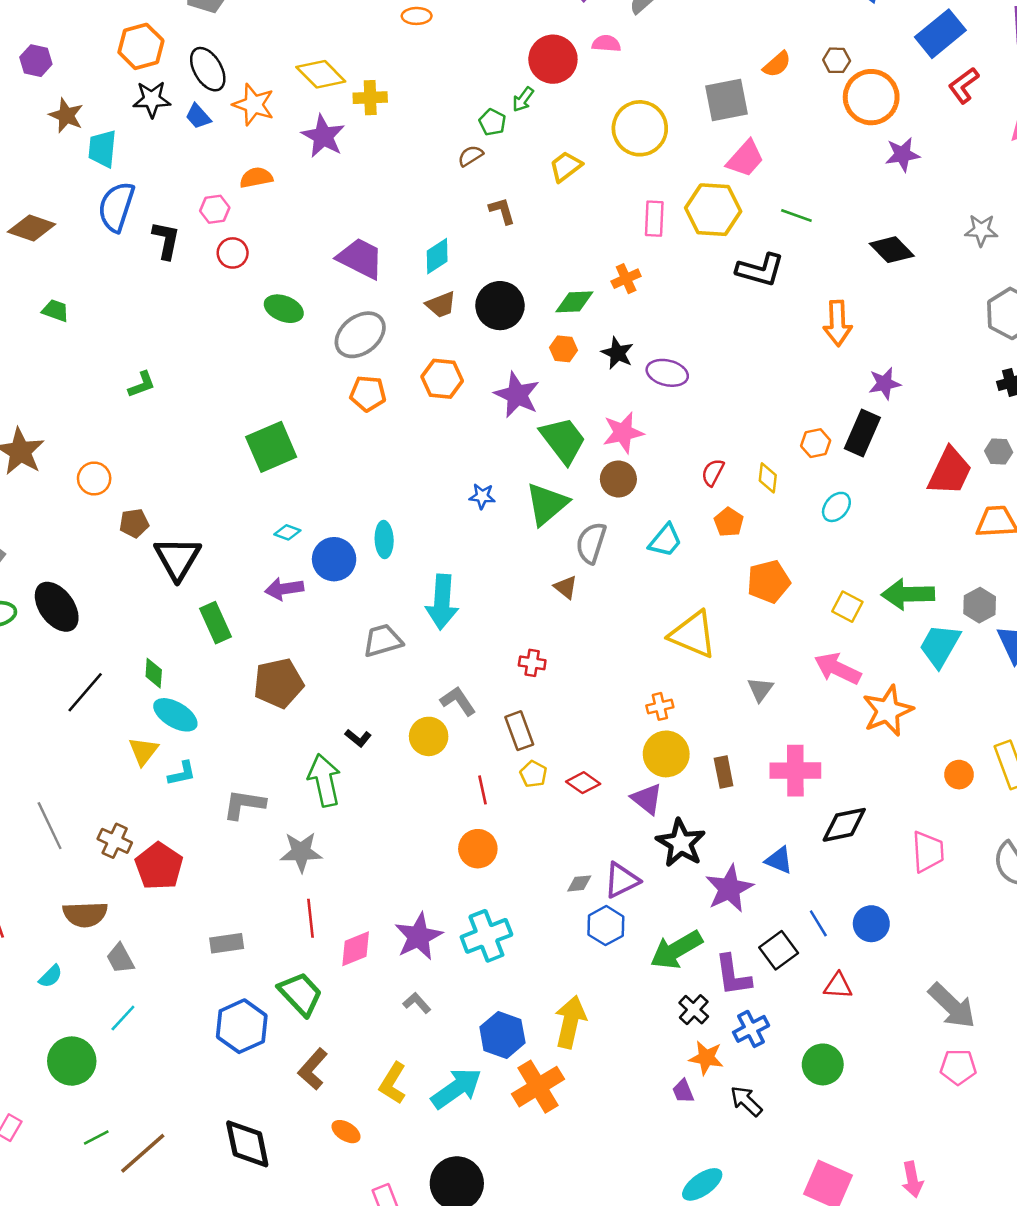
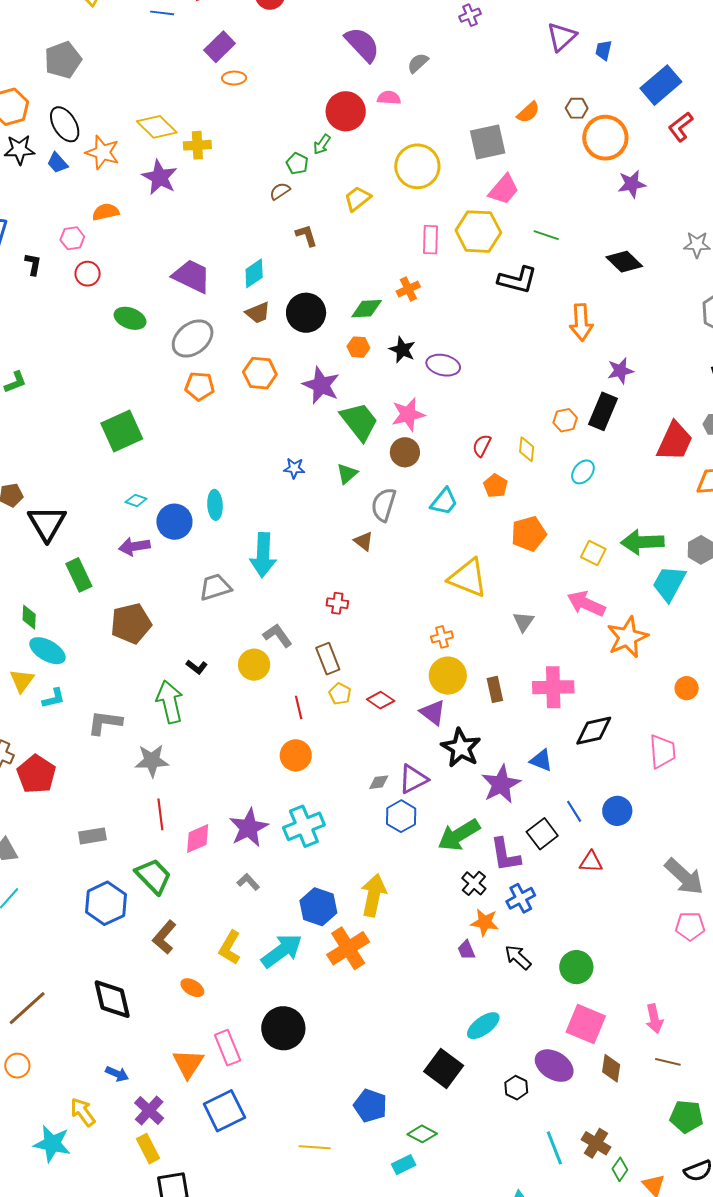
black L-shape: (166, 240) -> (33, 264), size x0.7
green triangle: (547, 504) -> (347, 474), size x0.6
green circle: (823, 1064) -> (576, 967), moved

